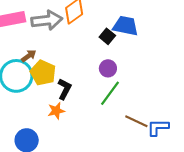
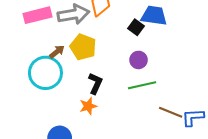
yellow pentagon: (43, 73) -> (83, 47), moved
green line: (110, 93) -> (142, 85), turned 44

